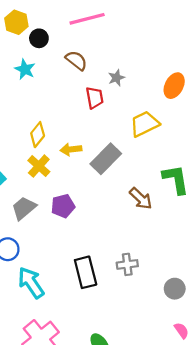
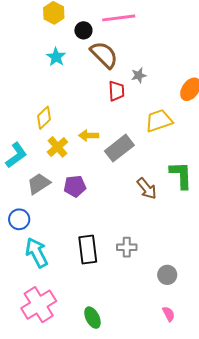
black circle: (39, 38) -> (83, 30), moved
brown semicircle: (76, 60) -> (104, 55), size x1.4
yellow diamond: (38, 135) -> (44, 118), moved

